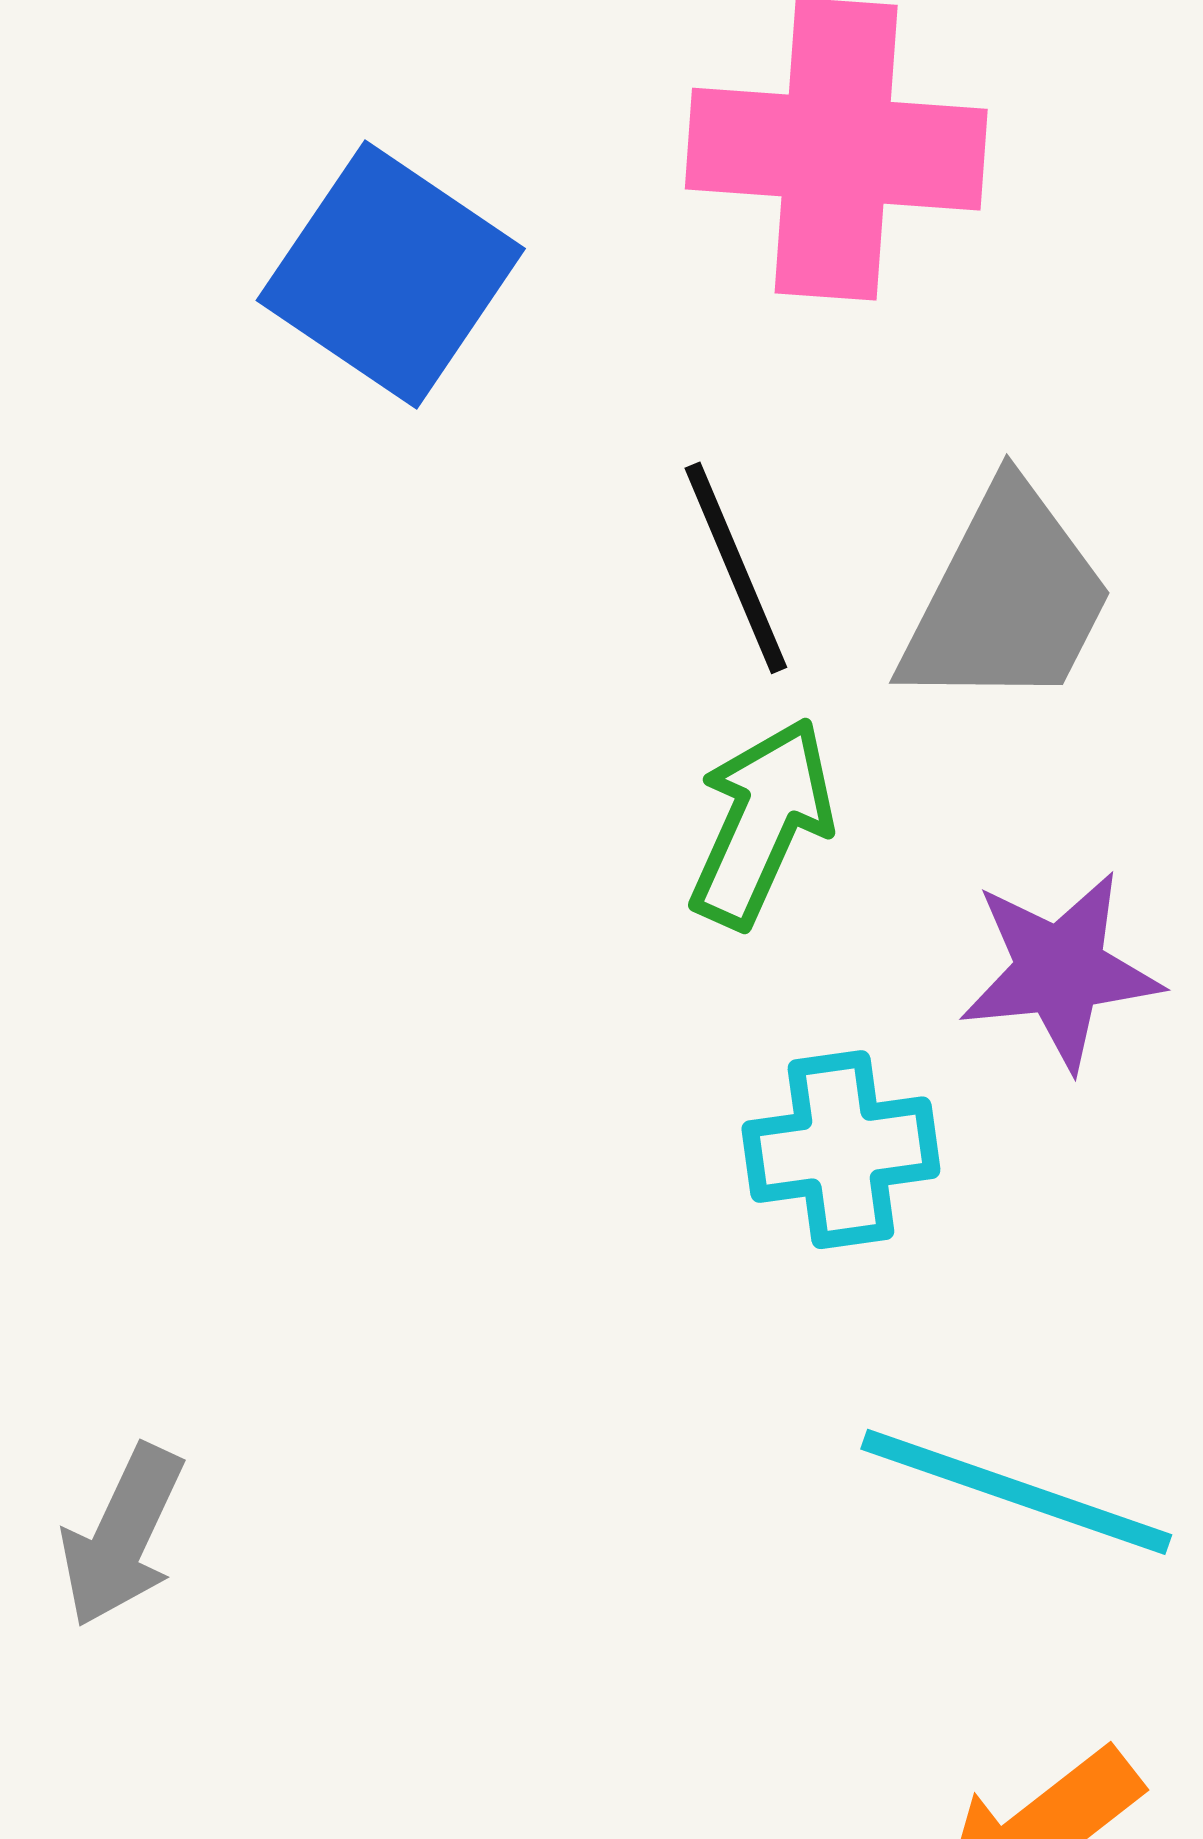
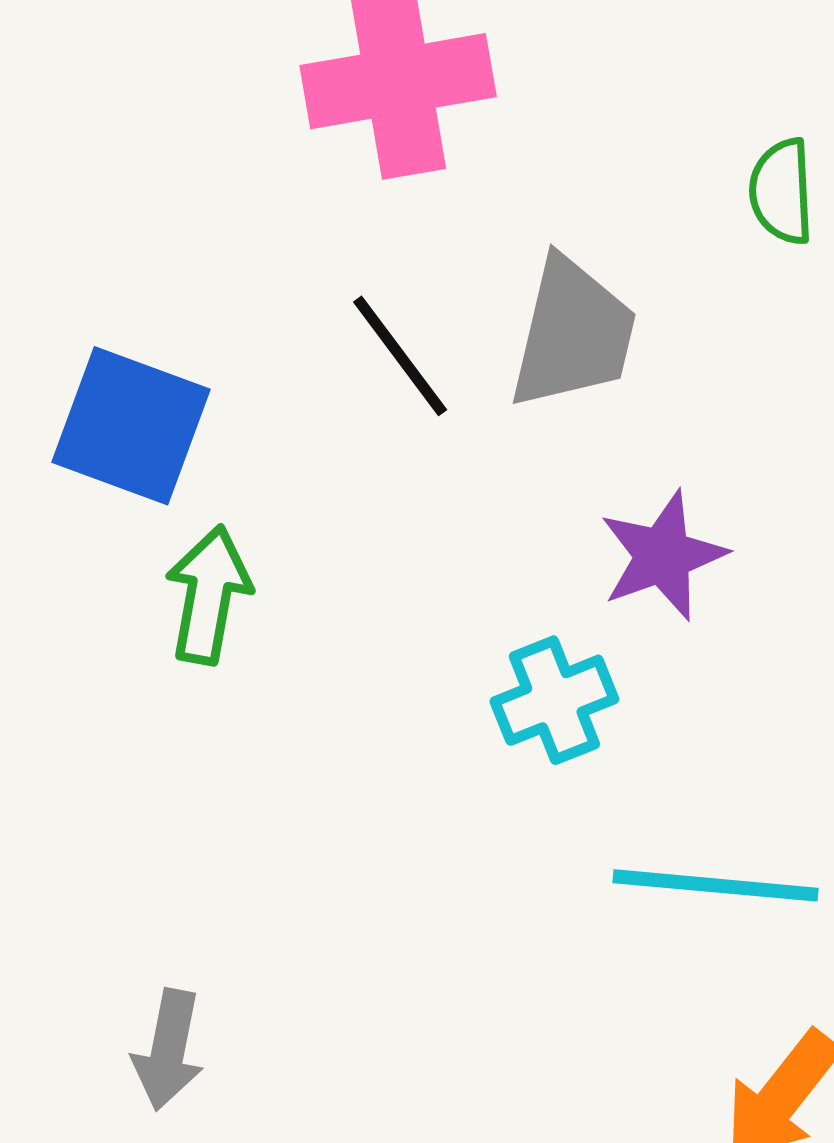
blue square: (391, 275) -> (131, 426), moved
green arrow: (762, 823) -> (208, 595), moved

